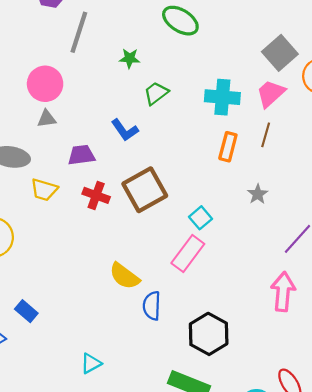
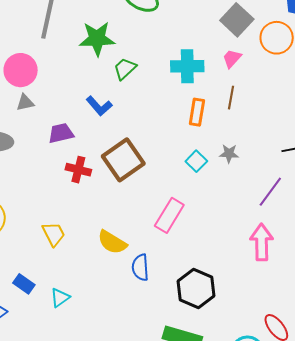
green star: (130, 58) -> (97, 39), size x1.8
pink trapezoid: (271, 94) -> (232, 59), size x0.7
yellow trapezoid: (44, 190) -> (54, 234), moved, turned -128
gray star: (258, 194) -> (229, 154), turned -30
cyan square: (201, 218) -> (196, 161), moved
cyan triangle: (91, 363) -> (60, 298), moved

